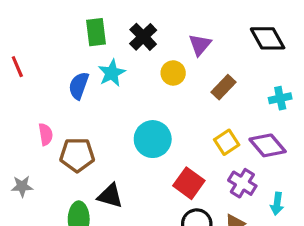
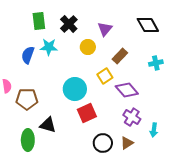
cyan star: (112, 73) -> (49, 47), turned 30
yellow square: (227, 142) -> (105, 76), moved
purple diamond: (268, 145) -> (127, 90), moved
red square: (189, 183) -> (87, 113), moved, turned 30

